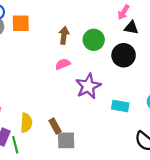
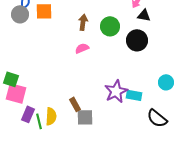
purple star: (88, 86) -> (116, 91), moved
cyan rectangle: (120, 106) -> (134, 95), moved
yellow semicircle: (26, 123) -> (51, 116), moved

